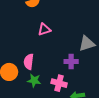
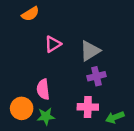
gray triangle: (87, 44) -> (90, 51), moved
green star: (34, 81) -> (46, 116), moved

